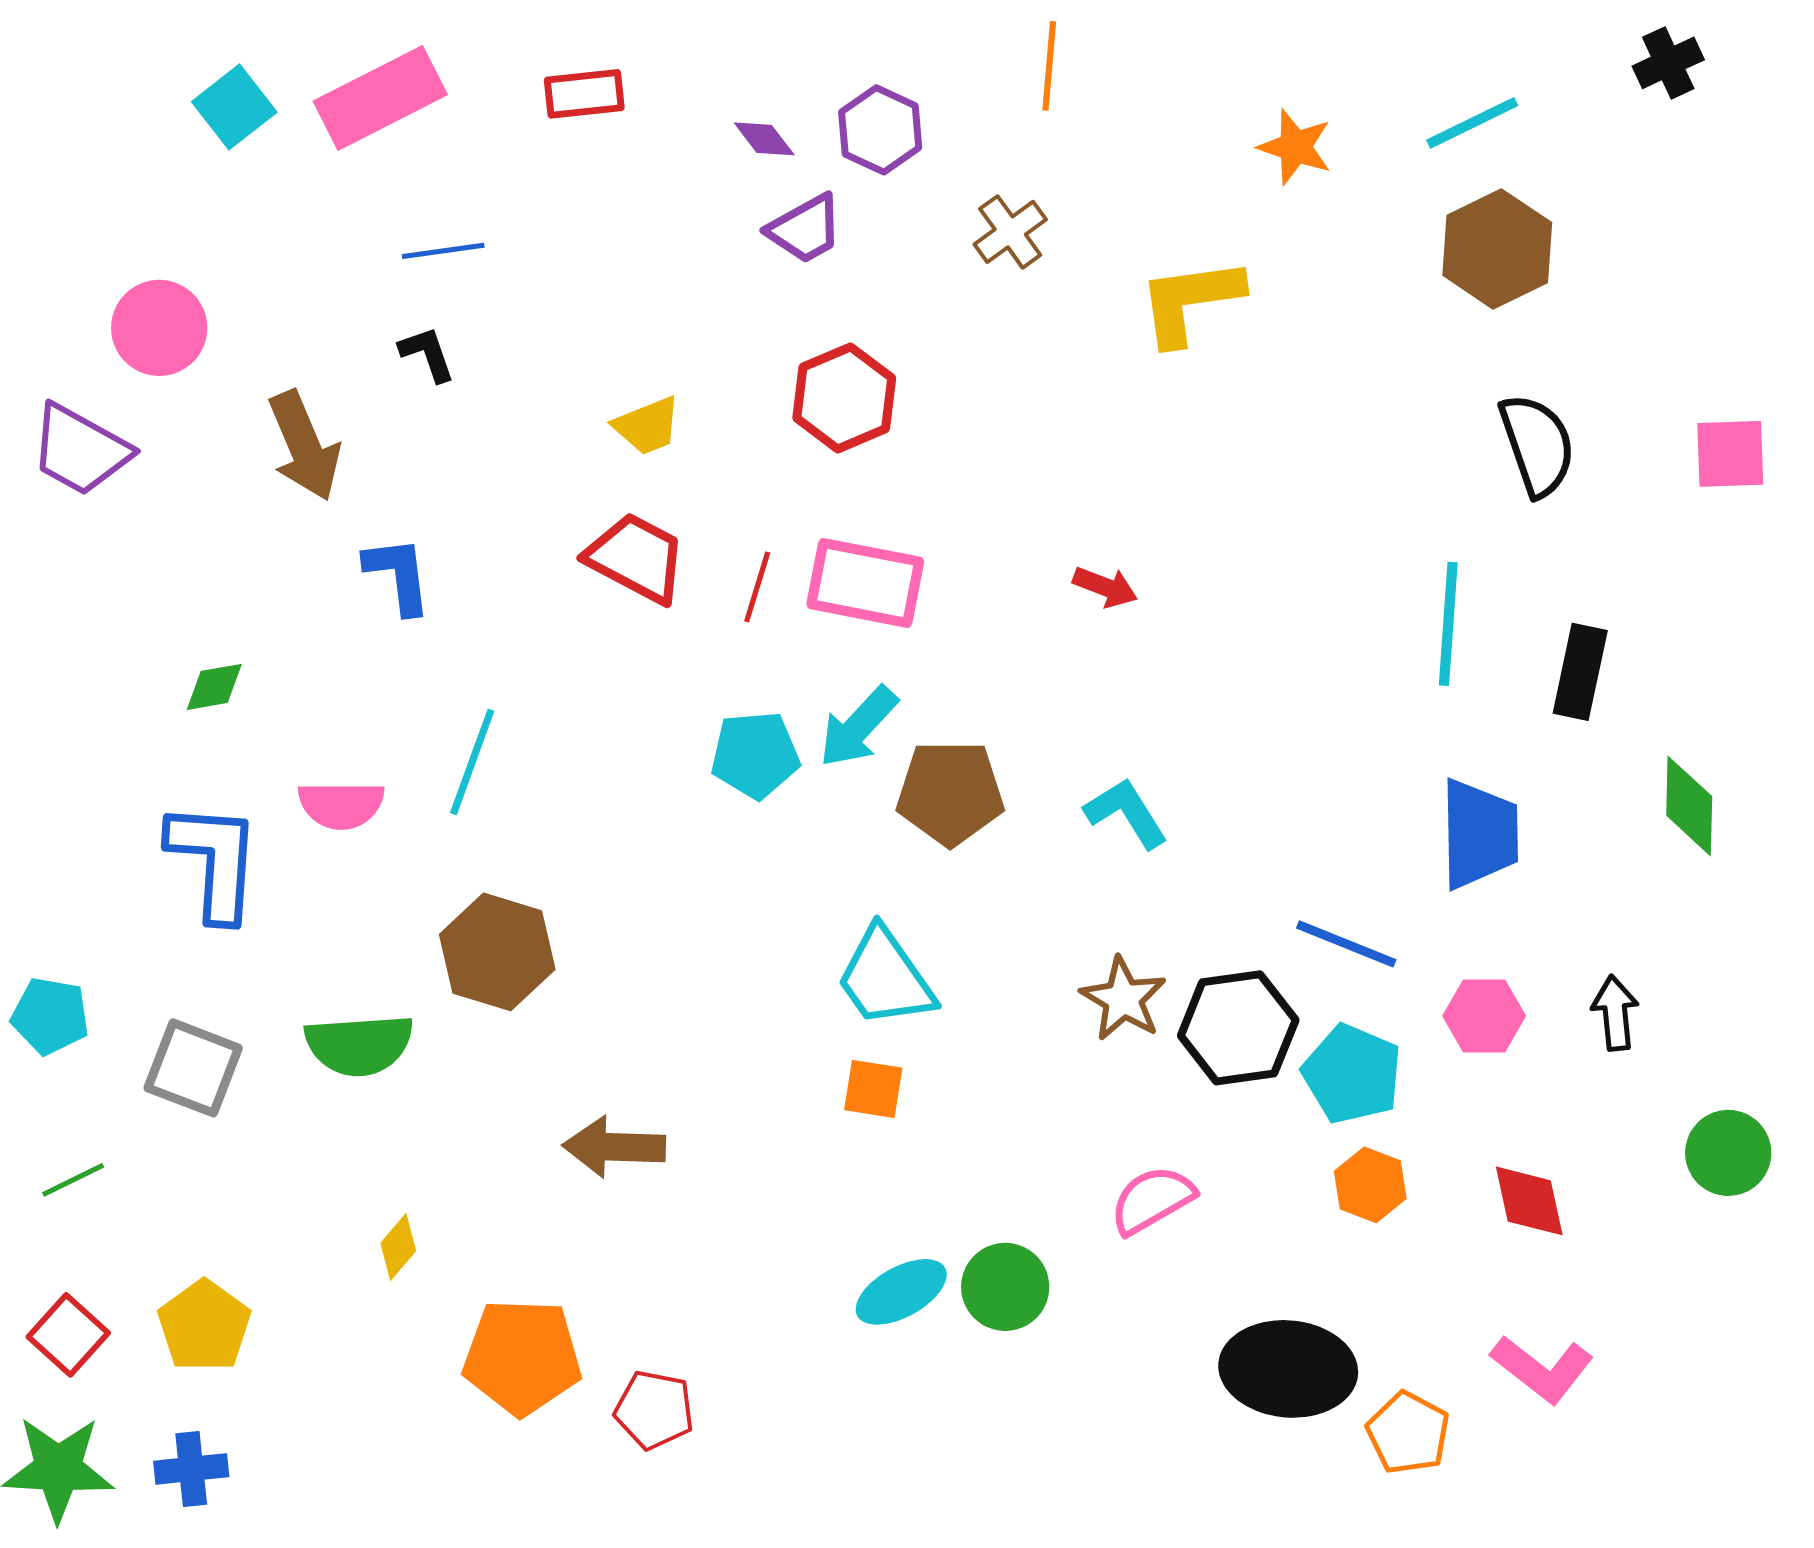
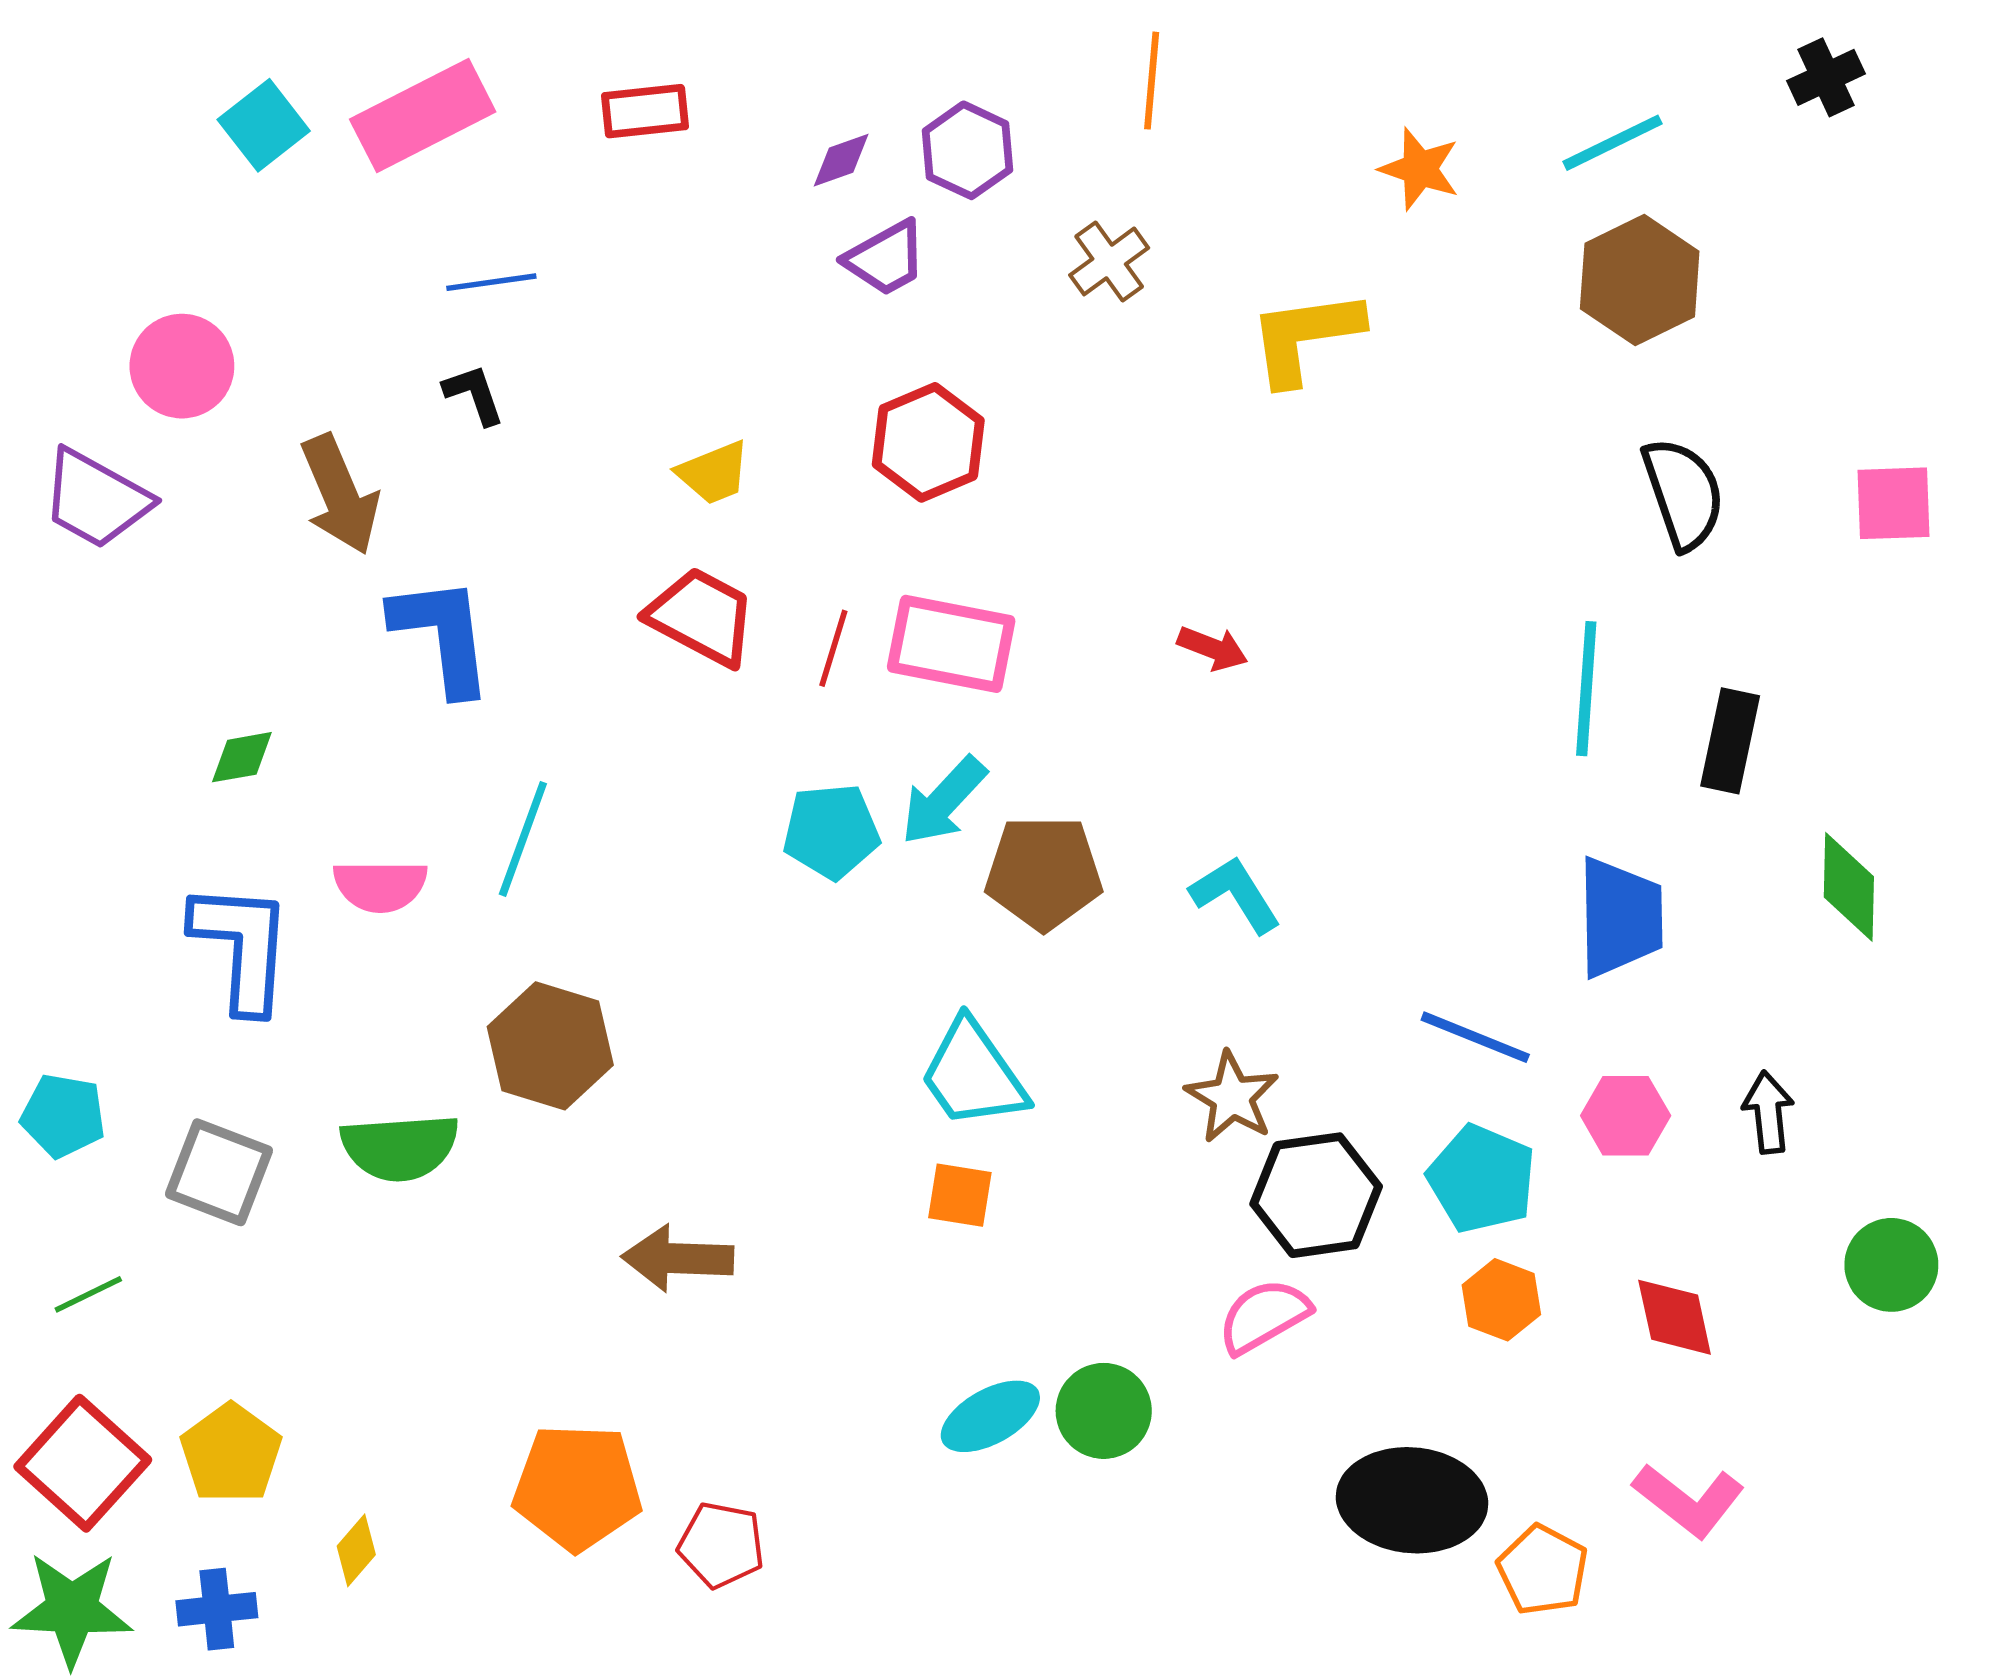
purple diamond: (764, 139) -> (841, 160), turned -72
blue L-shape: (398, 575) -> (442, 635), size x1.4
black hexagon: (1238, 1028) -> (1316, 1195), moved
yellow diamond: (398, 1247) -> (356, 1550), moved
red square: (68, 1335) -> (83, 1463), size x1.5

